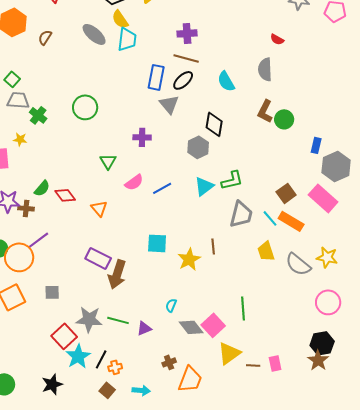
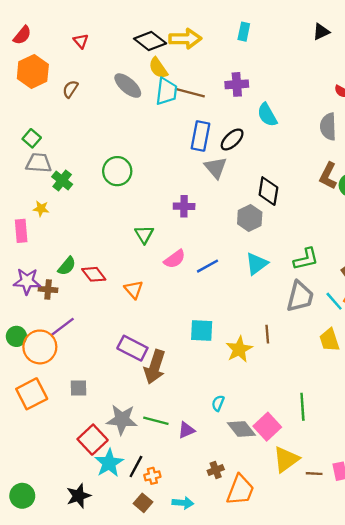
brown line: (186, 58) -> (190, 93), moved
cyan semicircle: (226, 81) -> (267, 115), moved
green L-shape: (232, 180) -> (306, 259), moved

